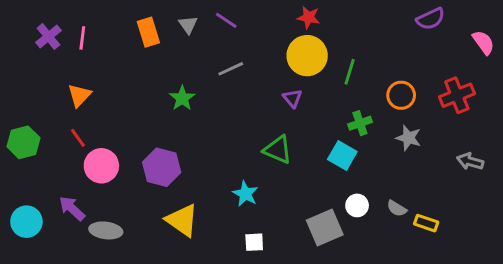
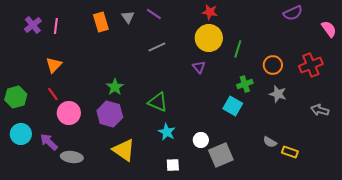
green star: (182, 98) -> (115, 87), moved
green triangle: (278, 150) -> (158, 102), moved
white circle: (357, 205) -> (201, 140), moved
cyan circle: (26, 222) -> (21, 134), moved

